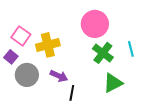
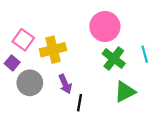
purple arrow: (59, 76) -> (65, 84), turned 42

